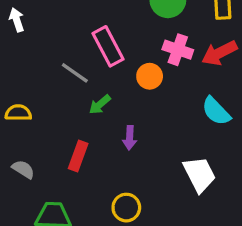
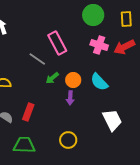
orange circle: (150, 76) -> (73, 80), moved
cyan semicircle: (216, 111) -> (99, 82), moved
red rectangle: (78, 156) -> (28, 112), moved

